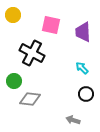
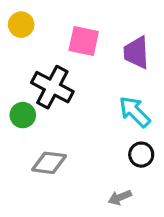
cyan arrow: (82, 68) -> (135, 112), size x1.5
green circle: (14, 81) -> (23, 115), moved
gray arrow: (73, 120) -> (120, 197), turned -40

